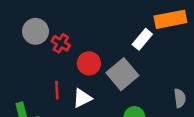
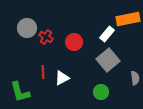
red circle: (89, 63) -> (74, 42), moved
gray square: (122, 74) -> (108, 60), moved

